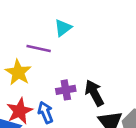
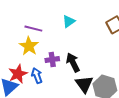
cyan triangle: (63, 28) -> (69, 21), moved
yellow star: (18, 72) -> (29, 46), moved

